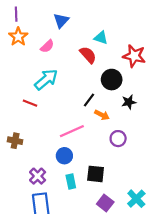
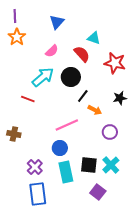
pink semicircle: (47, 46) -> (52, 51), moved
red star: (134, 56) -> (115, 63), moved
black circle: (112, 80) -> (71, 77), moved
cyan rectangle: (71, 181) -> (66, 172), size x1.5
cyan cross: (136, 199) -> (111, 165), moved

